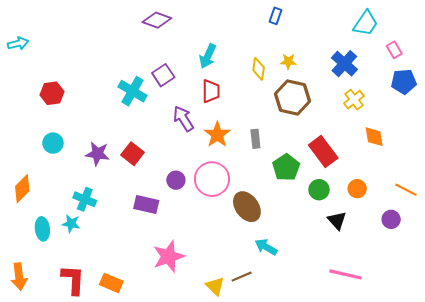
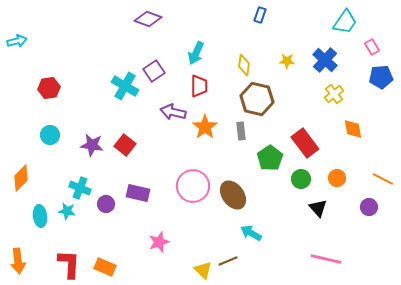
yellow star: (288, 61) -> (287, 61), moved
brown hexagon: (293, 97) -> (257, 99), moved
purple arrow: (183, 119) -> (173, 112), turned -45
pink circle: (212, 179) -> (193, 186), moved
purple circle: (176, 180) -> (106, 204), moved
pink star: (169, 256) -> (159, 242), size x0.7

